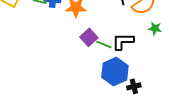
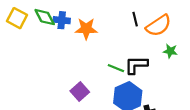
purple square: (89, 37) -> (80, 92), moved

